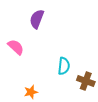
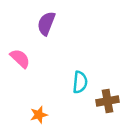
brown cross: (86, 81) -> (108, 101), turned -30

